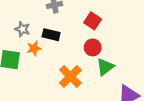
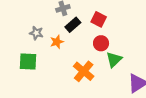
black rectangle: (51, 35) -> (73, 25), moved, turned -49
orange star: (34, 48) -> (57, 42), moved

